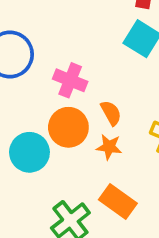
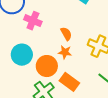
pink cross: (70, 80) -> (33, 21), moved
orange circle: (68, 127) -> (47, 66), moved

